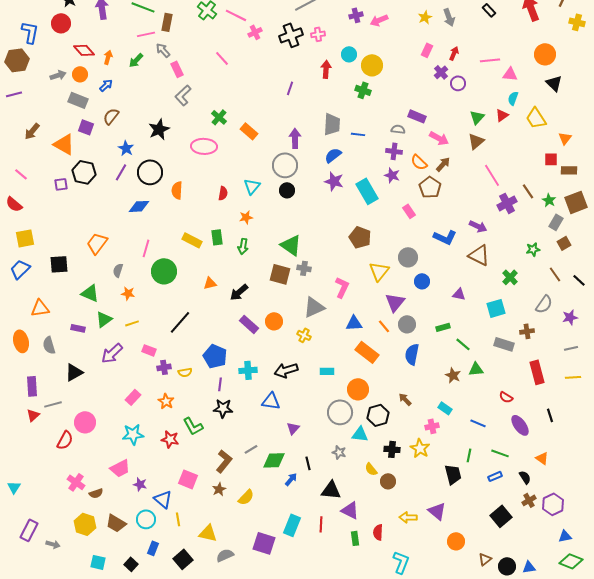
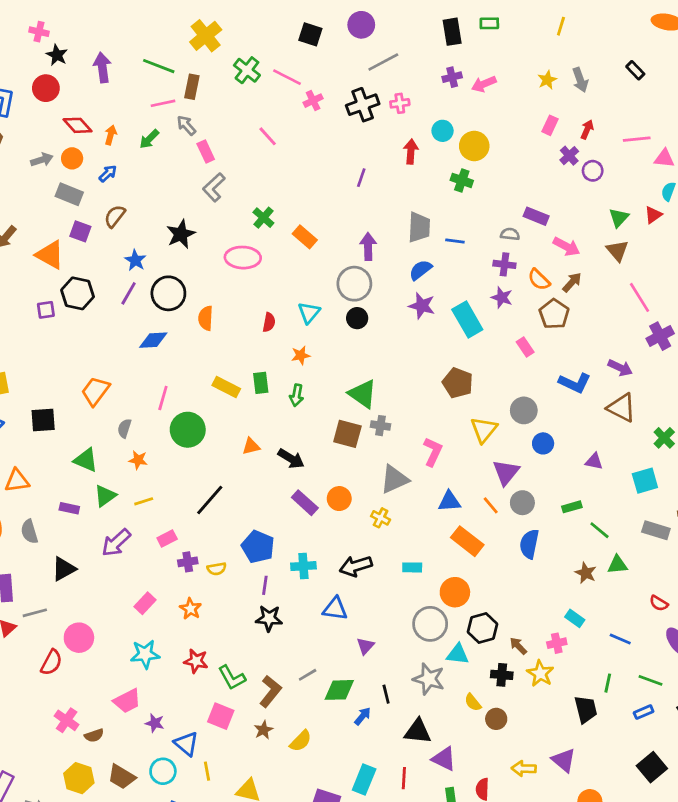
brown triangle: (476, 141) -> (617, 251), turned -30
black arrow: (239, 292) -> (291, 459), turned -108
pink rectangle: (149, 350) -> (167, 538), turned -48
brown arrow: (405, 399) -> (518, 646), moved
green L-shape: (193, 426) -> (232, 678), moved
gray star: (339, 452) -> (429, 679), size x1.6

